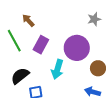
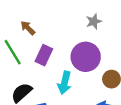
gray star: (94, 19) -> (94, 21), moved

